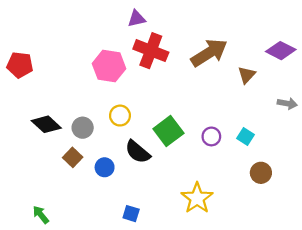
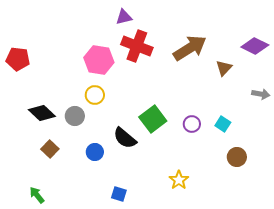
yellow circle: (120, 116) -> (95, 95), moved
brown square: (73, 157) -> (50, 149), moved
yellow star: (197, 198) -> (179, 180), size x0.7

